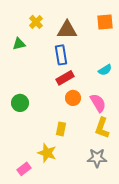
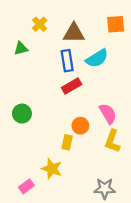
cyan semicircle: (105, 70) -> (97, 58), moved, size x1.5
orange circle: (73, 98) -> (80, 126), moved
gray star: (97, 158) -> (105, 189), moved

